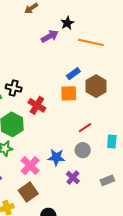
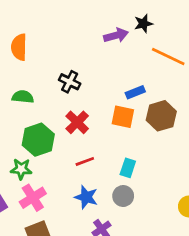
black cross: (14, 88) -> (70, 82), moved
red line: (85, 128) -> (85, 161), moved
cyan rectangle: (112, 142) -> (128, 168), moved
pink cross: (30, 166) -> (33, 198), moved

